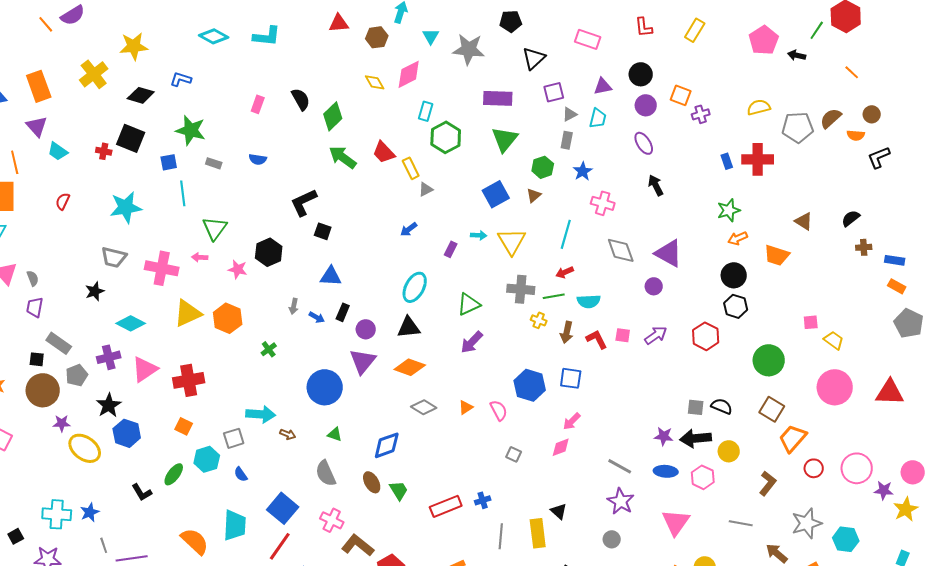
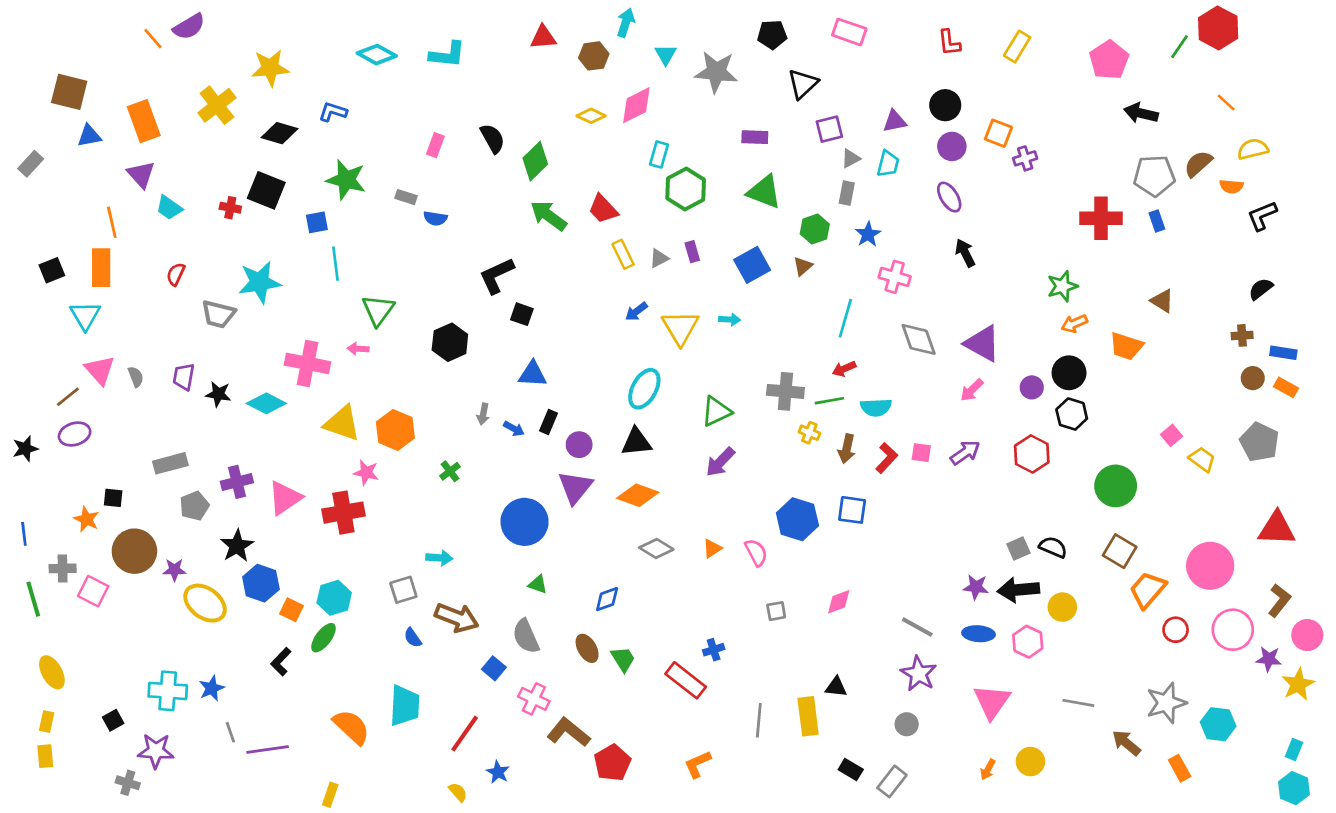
pink rectangle: (588, 39) -> (849, 32), moved
black arrow: (797, 55) -> (1141, 113), moved, size x1.4
yellow diamond: (375, 82) -> (591, 116), turned -35
purple rectangle: (498, 98) -> (755, 137), size x0.7
yellow semicircle: (759, 107) -> (1253, 149), moved
brown circle: (872, 114) -> (1253, 378), moved
green triangle: (505, 139) -> (764, 192), turned -48
blue rectangle: (727, 161) -> (1157, 221), moved
gray rectangle: (214, 163) -> (406, 197), moved
yellow rectangle: (411, 168) -> (623, 254), moved
black semicircle: (851, 218) -> (1261, 289), moved
yellow triangle: (512, 241) -> (680, 328), moved
purple rectangle: (451, 249) -> (692, 252), moved, turned -42
gray trapezoid: (114, 257) -> (218, 314), moved
pink star: (238, 269) -> (366, 473), moved
purple circle: (654, 286) -> (1032, 387), moved
black star: (95, 291) -> (218, 394), turned 30
purple trapezoid: (35, 307) -> (184, 377), moved
yellow triangle: (188, 313) -> (342, 423), turned 44
pink square: (811, 322) -> (1172, 435), turned -35
cyan diamond: (131, 323) -> (266, 403), moved
gray pentagon: (909, 323) -> (1259, 442), moved
red L-shape: (597, 339) -> (887, 458), turned 70
gray rectangle: (59, 343) -> (170, 463), turned -50
black square: (37, 359) -> (113, 498), moved
pink circle: (835, 387) -> (1210, 566), moved
brown circle: (43, 390) -> (134, 551), moved
gray square: (696, 407) -> (1018, 548), turned -30
cyan arrow: (261, 414) -> (439, 558), size x0.7
pink arrow: (572, 421) -> (972, 390), moved
orange square: (184, 426) -> (292, 610), moved
brown arrow: (288, 434) -> (457, 618), moved, size x2.0
blue diamond: (387, 445) -> (607, 599), size x0.7
gray square: (514, 454) -> (776, 611), turned -35
cyan hexagon: (207, 459) -> (334, 598), moved
brown L-shape: (768, 483) -> (1279, 600), moved
black L-shape: (142, 492) -> (281, 662), turned 75
blue cross: (483, 500) -> (714, 650), moved
red rectangle: (446, 506) -> (686, 680), turned 60
blue square: (283, 508) -> (494, 668), moved, size x0.6
black triangle: (559, 511) -> (836, 687), turned -36

